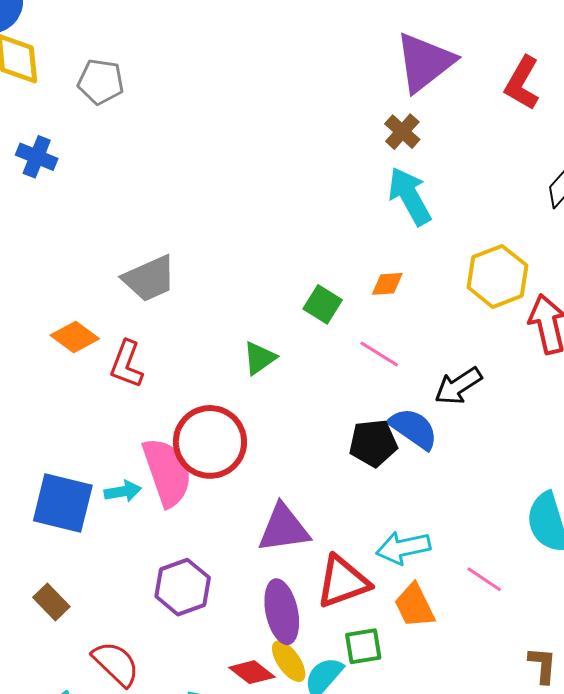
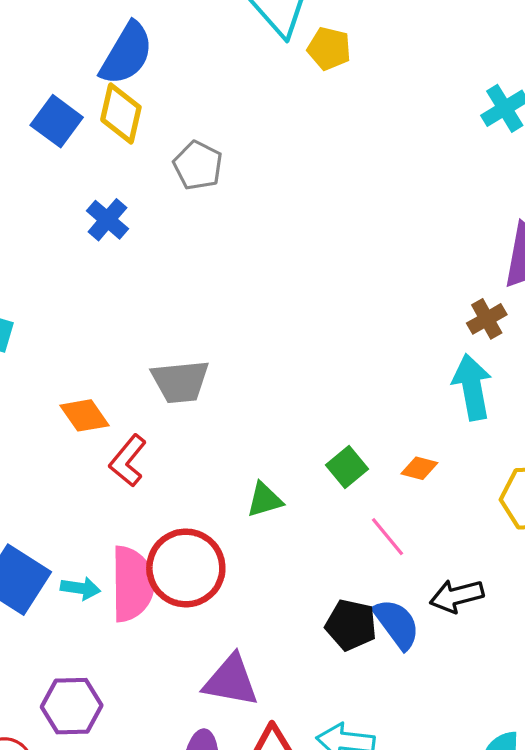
purple hexagon: (183, 587) -> (72, 706), moved

